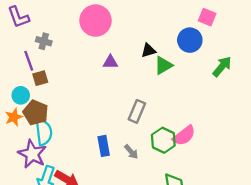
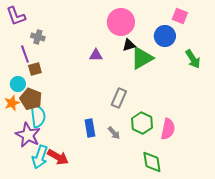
pink circle: (95, 21) -> (121, 22), moved
green triangle: (163, 65) -> (142, 58), size x1.4
green arrow: (222, 67) -> (193, 59), turned 108
pink semicircle: (184, 136) -> (168, 129), moved, turned -40

